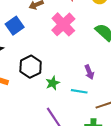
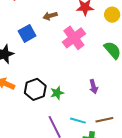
black hexagon: (31, 67) -> (35, 89), moved
cyan line: (79, 91) -> (78, 121), moved

